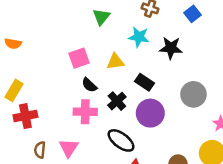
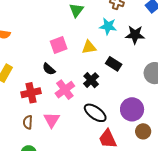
black semicircle: (89, 85) -> (49, 69), moved
pink cross: (85, 112) -> (65, 90), turned -36
purple circle: (150, 113) -> (132, 109), moved
red cross: (25, 116) -> (31, 93), moved

